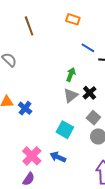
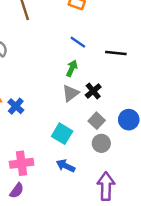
blue line: (88, 48) -> (78, 42), moved
pink cross: (32, 156) -> (22, 163), turned 36
blue arrow: (58, 157) -> (66, 166), moved

